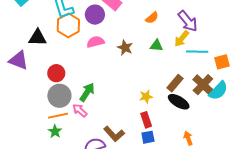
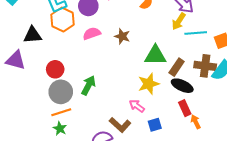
green triangle: (157, 46) -> (155, 55), moved, size x1.6
brown cross: (203, 85) -> (205, 66), turned -30
yellow star: (146, 97) -> (149, 84), size x1.5
pink arrow: (80, 110) -> (137, 106), moved
red rectangle: (146, 120) -> (185, 108), moved

